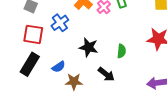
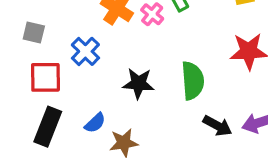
green semicircle: (121, 51) -> (193, 81), size x1.6
black arrow: (106, 74) -> (217, 126), moved

